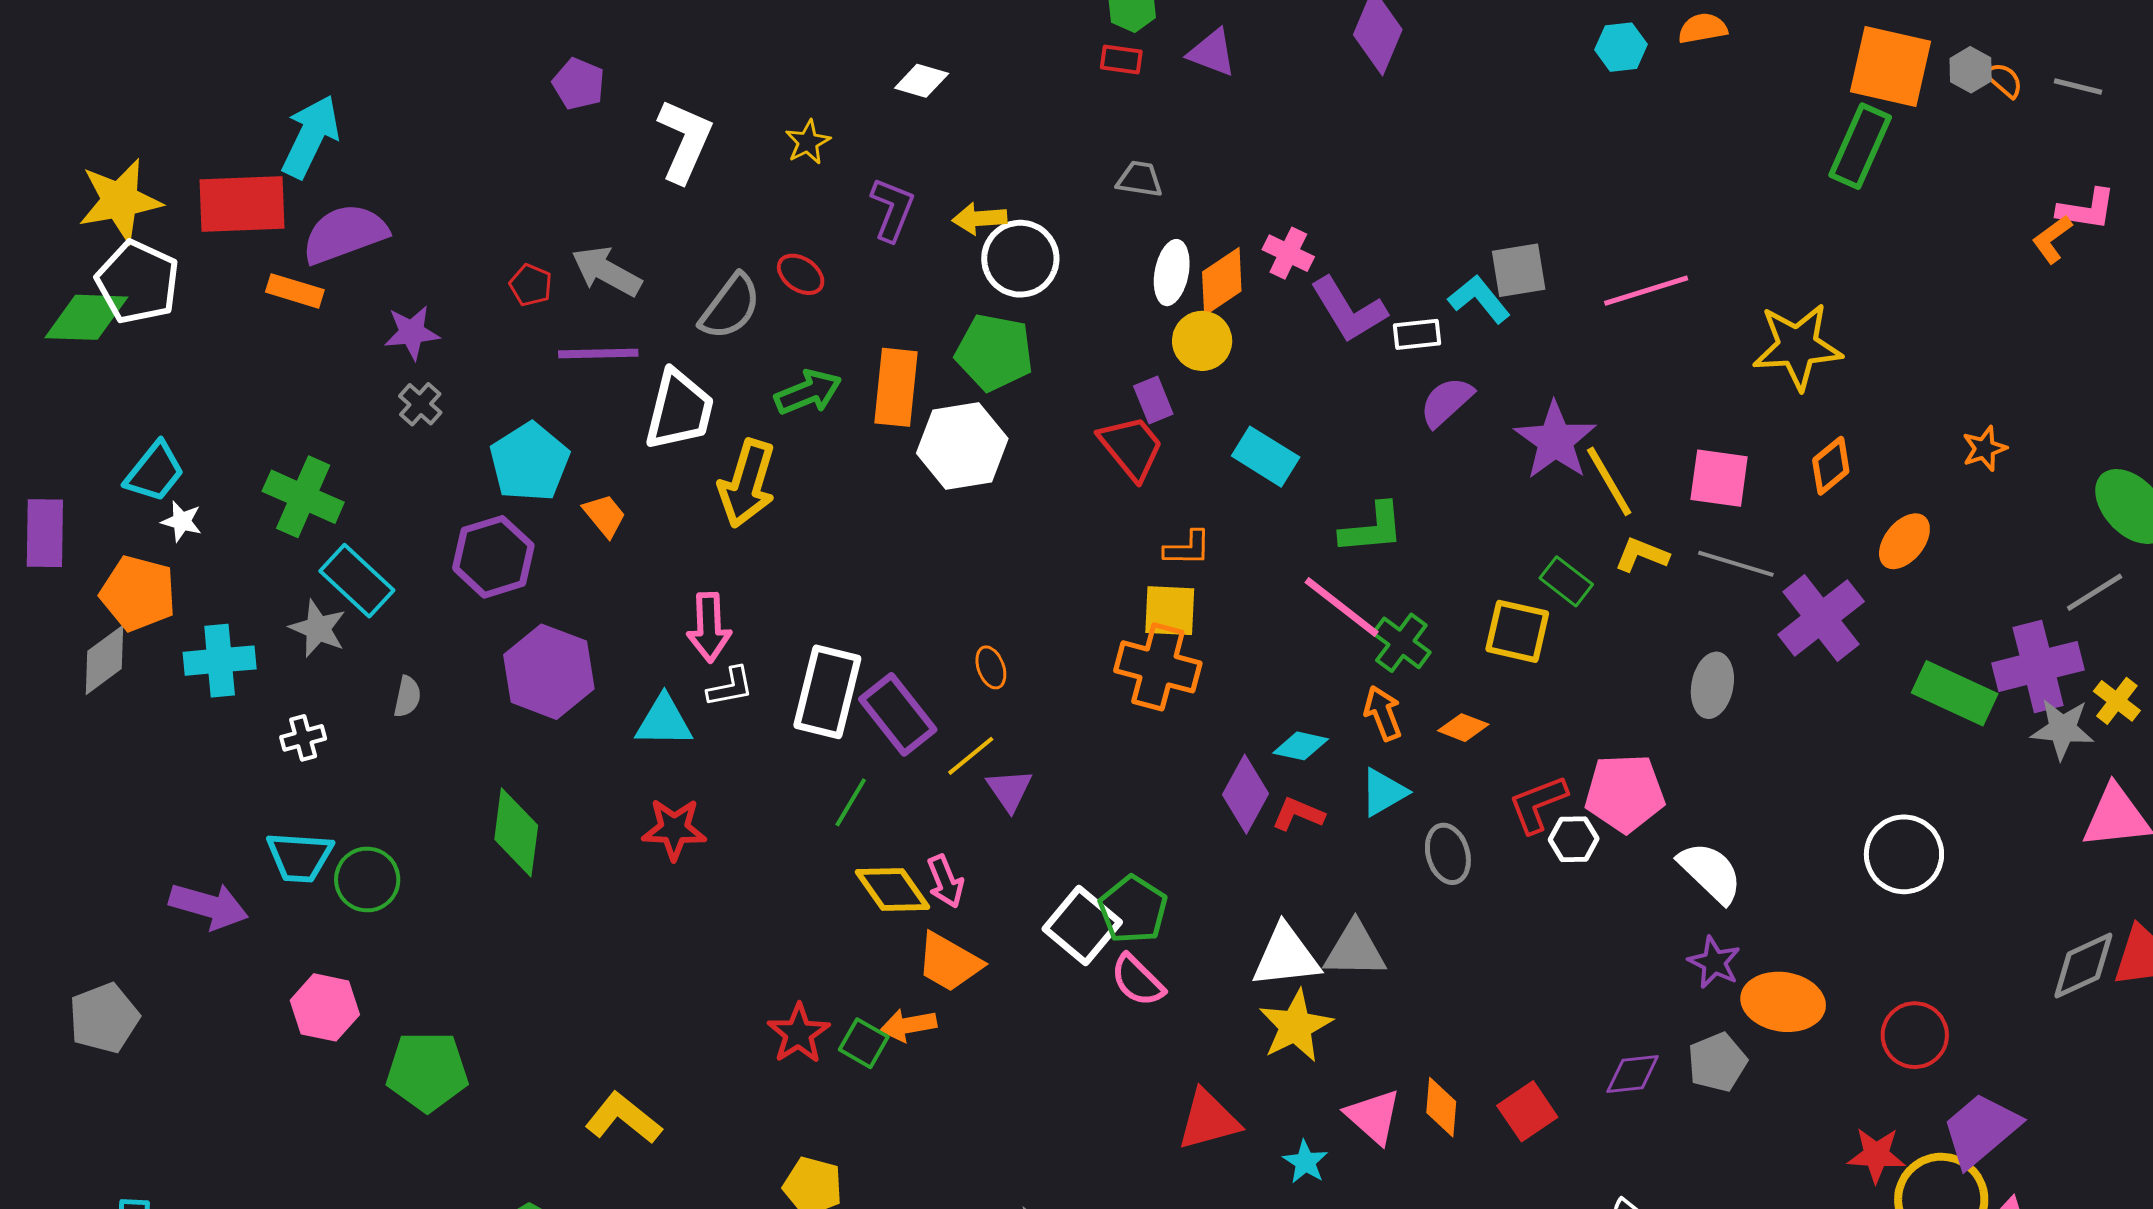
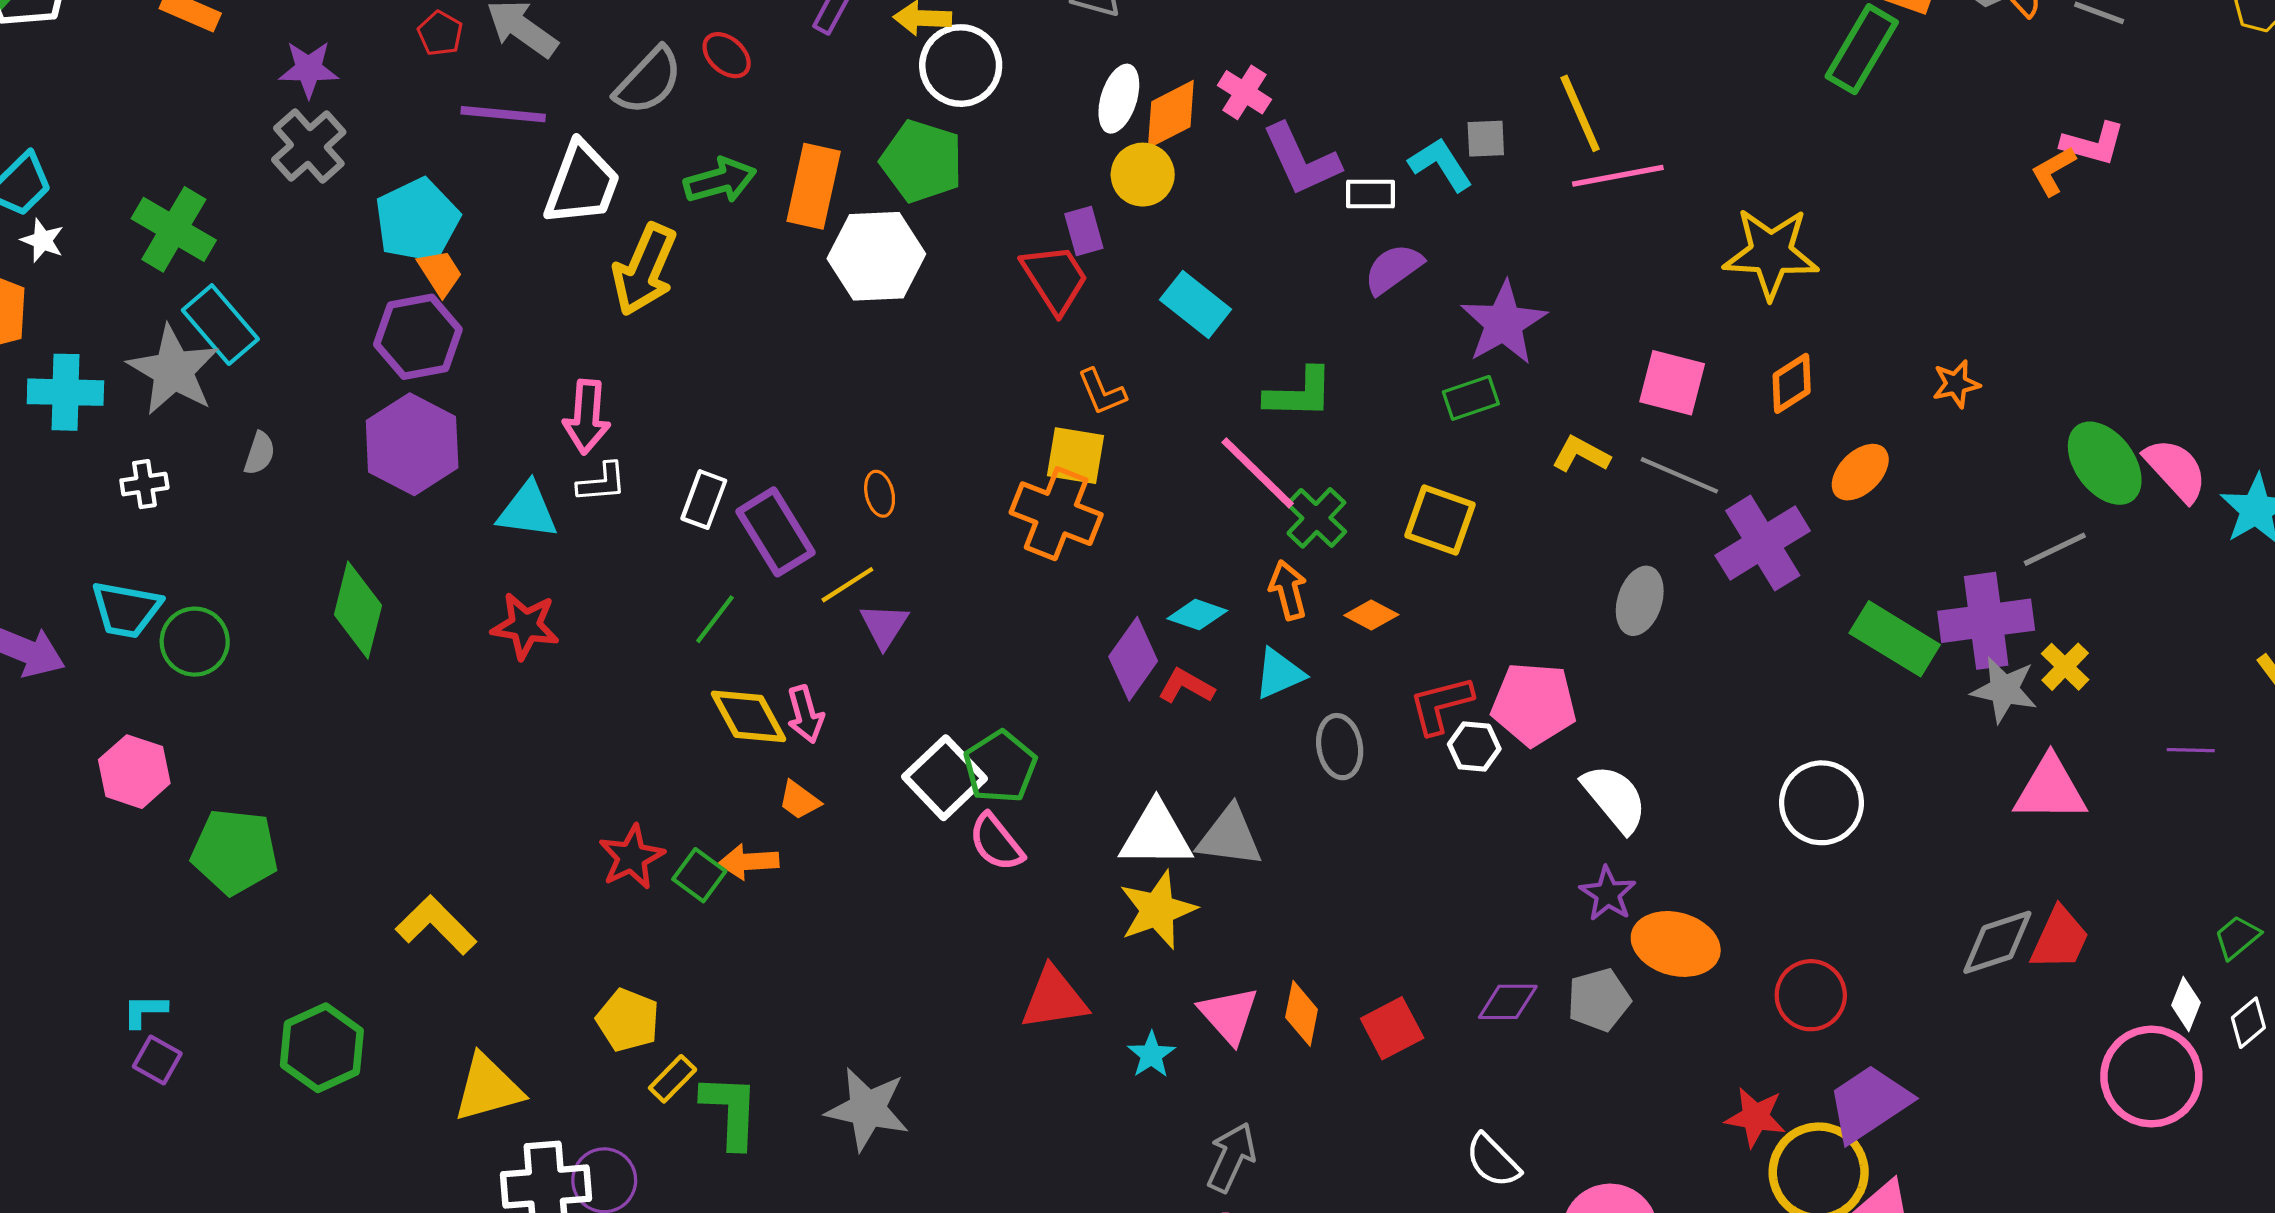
gray square: (1519, 270) -> (1486, 139), size x0.7
gray cross: (420, 404) -> (309, 146), size x1.6
yellow line: (1609, 481) -> (1580, 113), moved
orange trapezoid: (605, 515) -> (440, 273), moved
orange L-shape: (1187, 548) -> (1102, 392), turned 60
purple hexagon: (493, 557) -> (418, 337), moved
green rectangle: (1566, 581) -> (1471, 398), moved, turned -63
gray star: (318, 628) -> (173, 370), size x1.5
white rectangle: (827, 692) -> (704, 500), size x0.6
orange trapezoid: (949, 962) -> (799, 800), size x0.6

